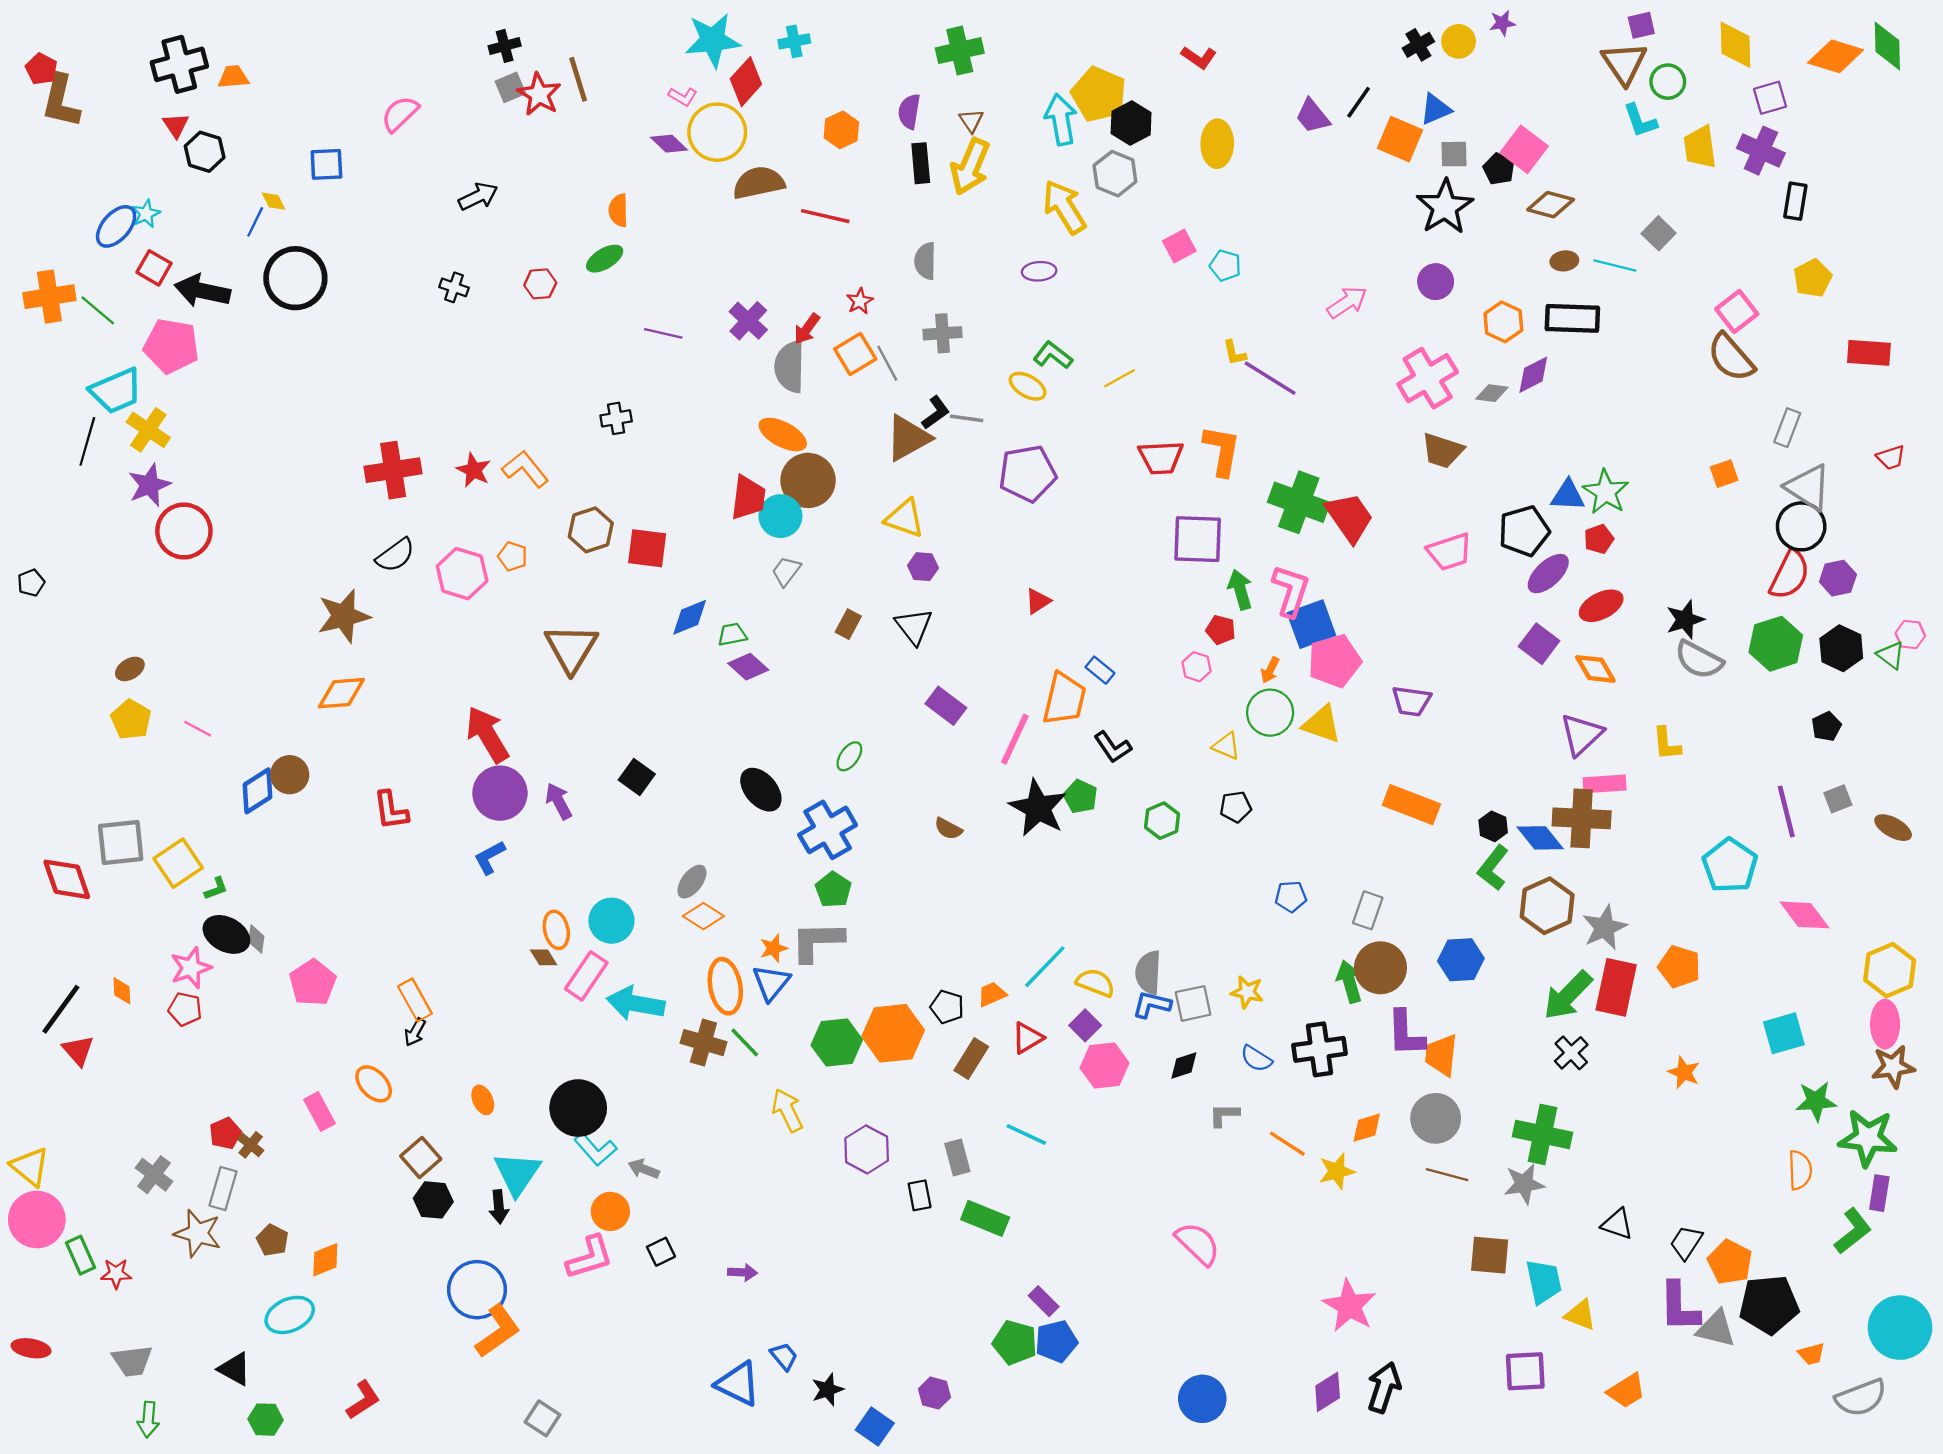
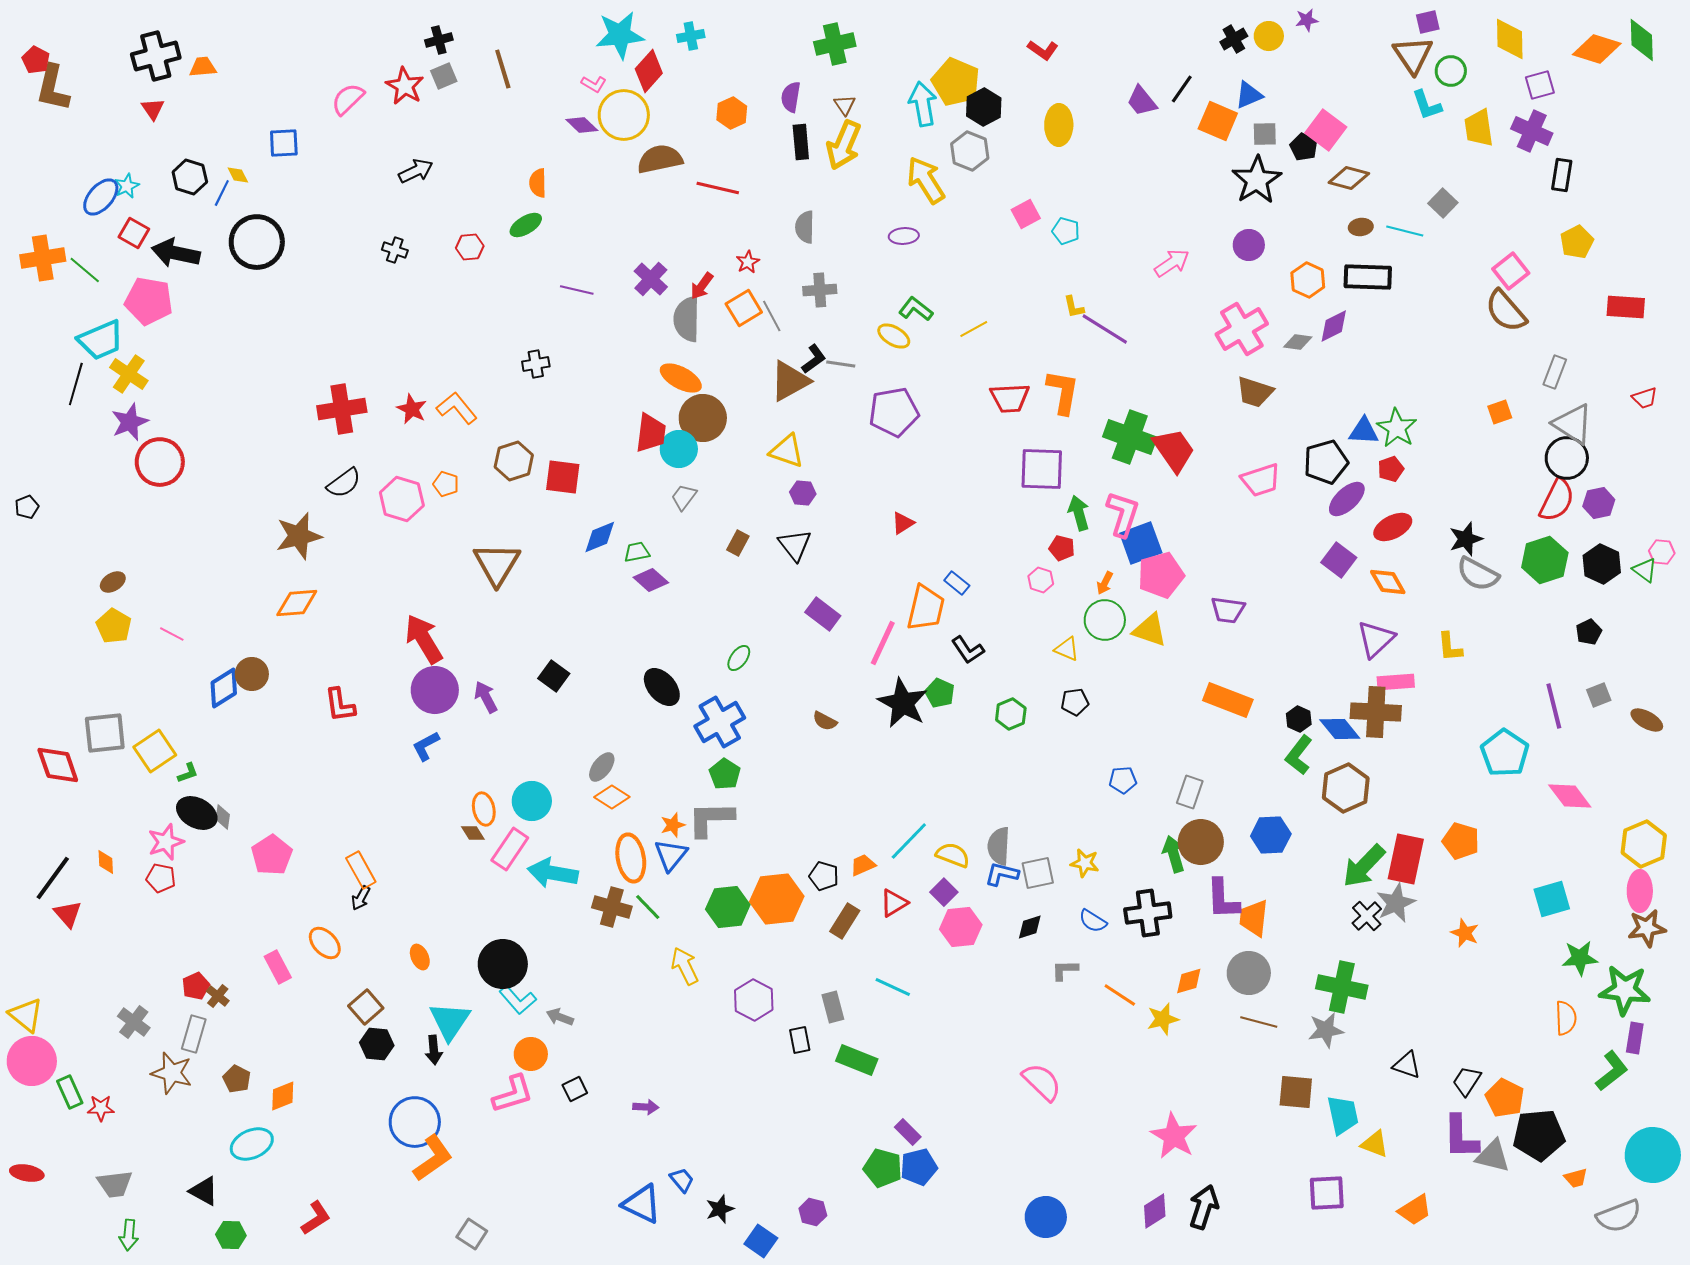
red star: (539, 94) -> (405, 86), moved
black hexagon: (205, 152) -> (190, 177), moved
gray star: (1605, 928) -> (1396, 903), moved

